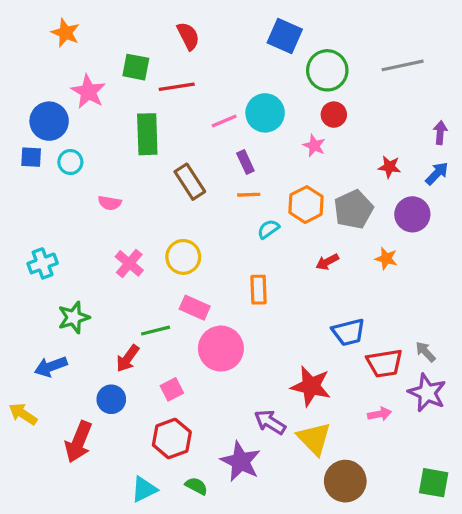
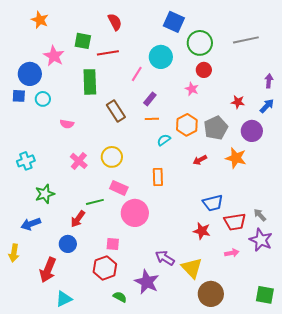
cyan circle: (265, 113) -> (161, 57), moved
pink line: (224, 121) -> (137, 74), turned -35
purple rectangle: (245, 162) -> (150, 99), turned 64
orange star: (386, 259) -> (236, 158), size x1.5
red star: (311, 386) -> (202, 231), moved, size x0.7
pink square: (172, 389) -> (113, 244), moved, turned 32
yellow arrow: (23, 414) -> (14, 253), turned -114
cyan triangle: (144, 489) -> (64, 299), moved

